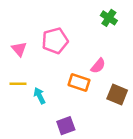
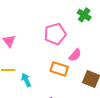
pink pentagon: (55, 41) -> (55, 34), moved

